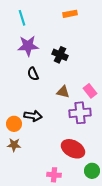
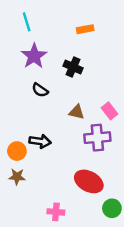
orange rectangle: (70, 14) -> (85, 29), moved
purple star: (28, 46) -> (34, 56), turned -30
black semicircle: (33, 74) -> (40, 90), turned -32
pink cross: (54, 175) -> (56, 212), moved

